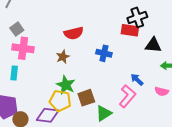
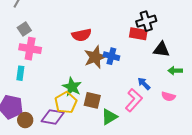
brown star: (63, 57) -> (95, 57), moved, size x1.6
brown square: (86, 98) -> (92, 100), turned 30
yellow pentagon: (60, 101) -> (66, 103), turned 30

